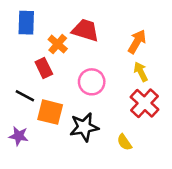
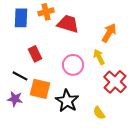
orange cross: (58, 44) -> (46, 12), moved, turned 35
yellow arrow: (141, 72) -> (99, 57), moved
black star: (84, 127) -> (67, 101), turned -30
purple star: (19, 136) -> (15, 99), moved

